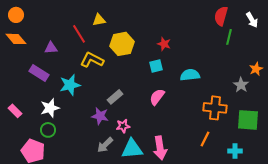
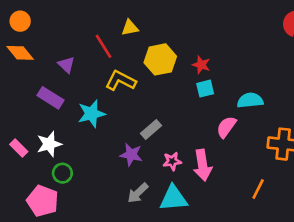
red star: (164, 44) -> (201, 65), moved
purple triangle: (51, 48) -> (66, 65), turned 48
pink semicircle: (157, 97) -> (226, 127), moved
white star: (50, 108) -> (49, 144), moved
pink star: (123, 126) -> (172, 161), moved
orange line: (205, 139) -> (258, 189), moved
pink arrow: (160, 148) -> (203, 165), moved

